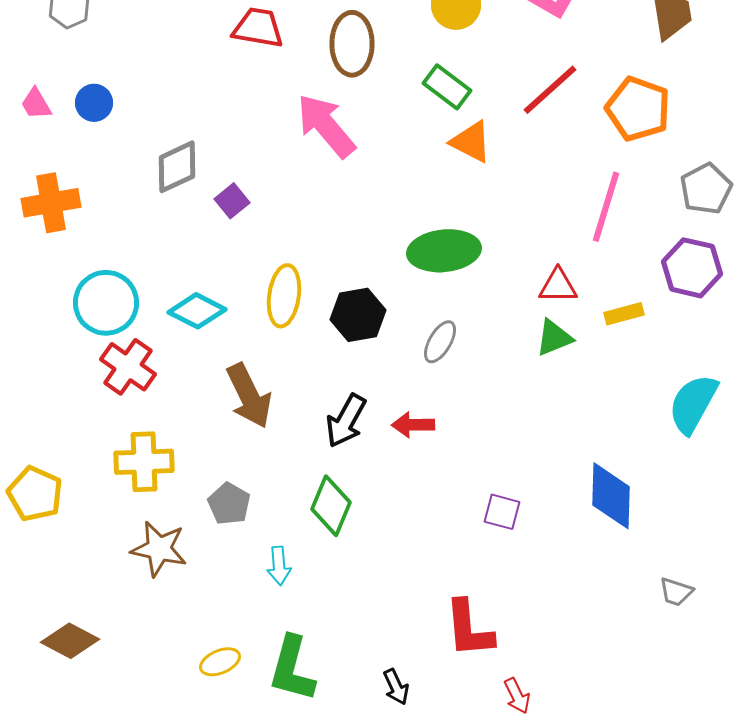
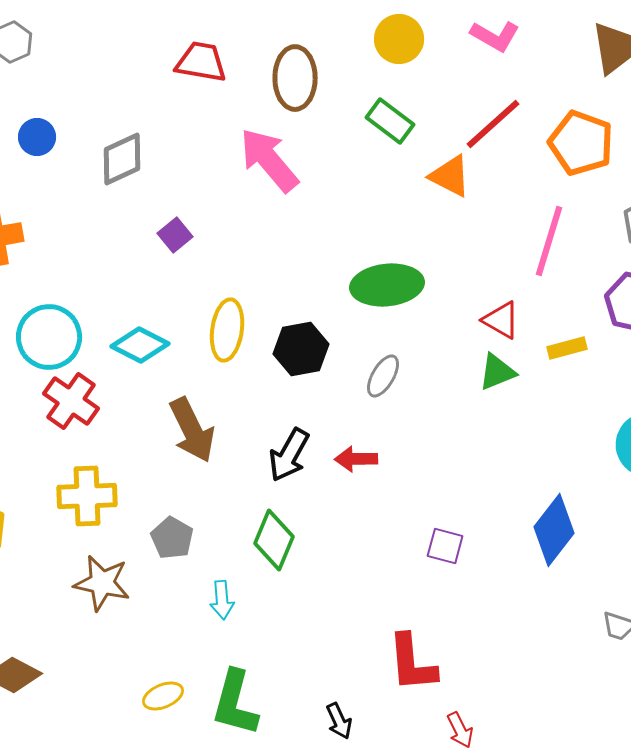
orange triangle: (471, 142) -> (450, 176), moved
gray diamond: (177, 167) -> (122, 159), moved
red triangle: (558, 286) -> (501, 320), turned 30
blue diamond: (611, 496) -> (554, 530), turned 36

